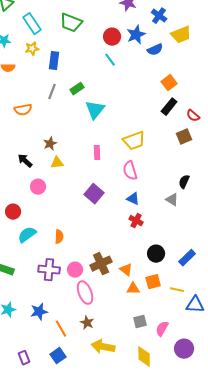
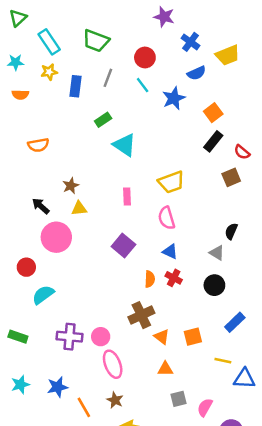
blue cross: (159, 16) -> (190, 42), moved
blue star: (136, 35) -> (174, 98), moved
gray line: (52, 92) -> (108, 78), moved
cyan triangle: (95, 110) -> (125, 145), turned -35
pink circle: (38, 187) -> (56, 237), size x1.6
orange semicircle: (59, 237) -> (150, 279), moved
black circle: (156, 254) -> (214, 285), moved
brown cross: (101, 264) -> (141, 315), moved
orange square: (153, 282) -> (193, 337), moved
orange triangle: (133, 289) -> (165, 369), moved

